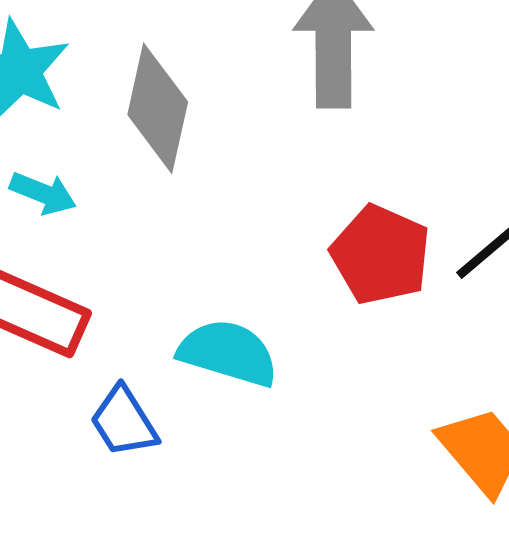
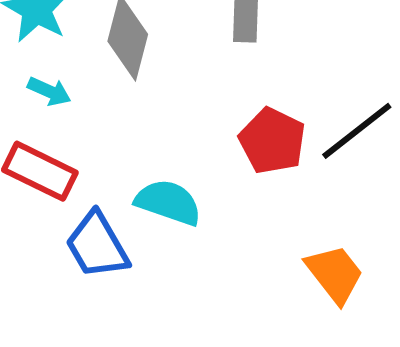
blue trapezoid: (124, 422) -> (97, 245), size x1.4

